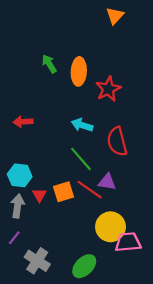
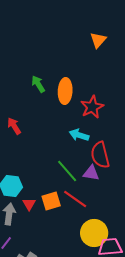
red arrow: (23, 122) -> (14, 126), moved, turned 60
cyan arrow: (82, 125) -> (79, 135), moved
purple triangle: (107, 182) -> (91, 173), moved

